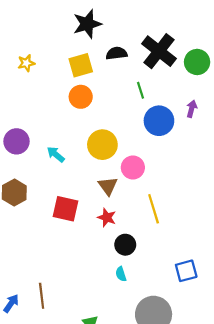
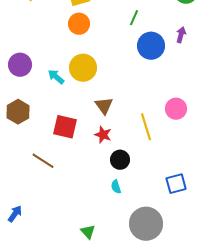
green line: (140, 90) -> (134, 18), turned 42
yellow circle: (102, 145) -> (83, 68), moved
pink circle: (133, 167) -> (176, 109), moved
brown line: (42, 296) -> (43, 161), moved, turned -50

